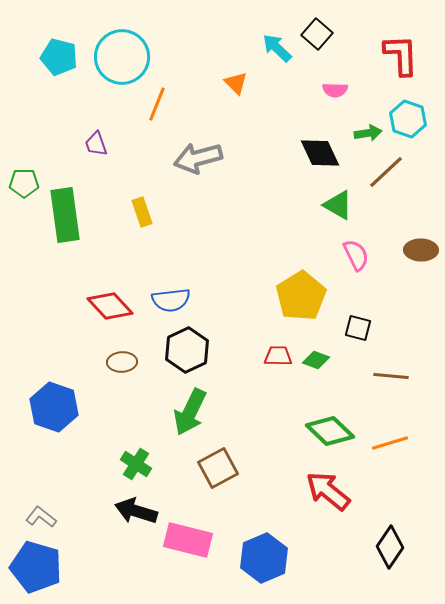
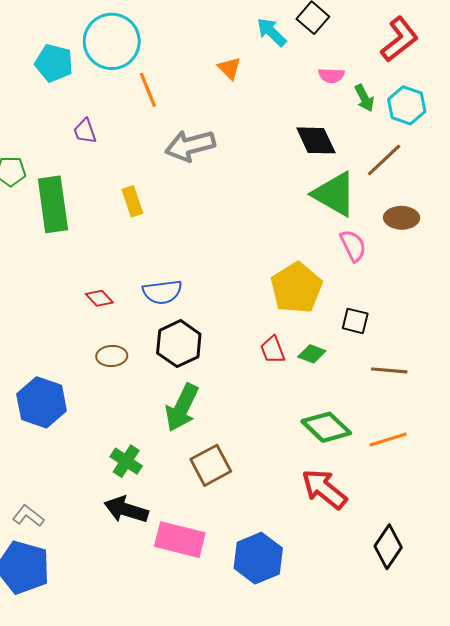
red L-shape: (401, 55) -> (399, 39), turned 54
cyan pentagon: (59, 57) -> (54, 63), moved
orange line: (157, 104) -> (148, 90), turned -44
green arrow: (368, 133) -> (364, 98), moved, turned 72
green triangle: (338, 205) -> (335, 194), size x1.5
brown ellipse: (421, 250) -> (402, 218), moved
red diamond: (110, 306) -> (99, 298), size x0.6
red trapezoid: (278, 356) -> (273, 350), turned -112

